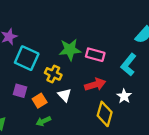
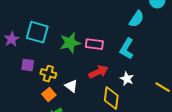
cyan square: (27, 58) -> (37, 32), moved
yellow cross: (53, 74) -> (48, 74), moved
purple square: (20, 91) -> (28, 65), moved

